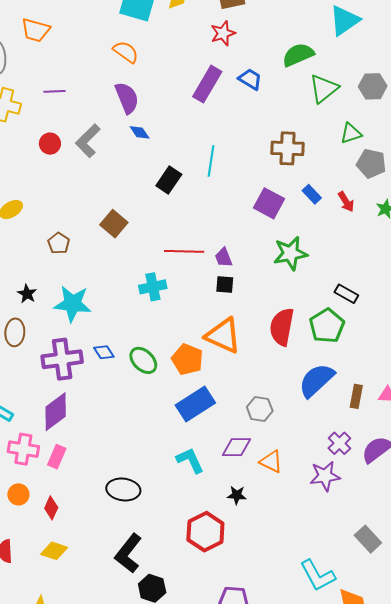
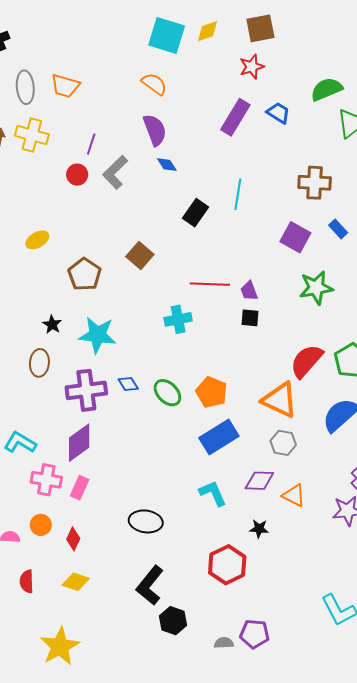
orange trapezoid: (36, 30) -> (65, 86), moved
purple line: (55, 91) -> (91, 144), moved, turned -70
brown pentagon: (59, 243) -> (85, 274), size x1.5
red semicircle: (282, 327) -> (306, 361), turned 30
orange triangle: (223, 336) -> (280, 400), moved

